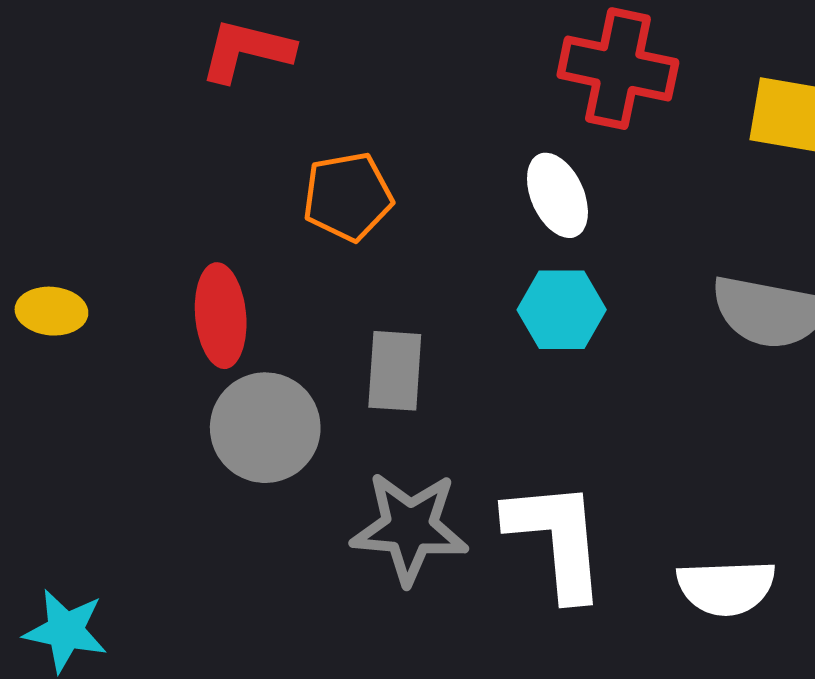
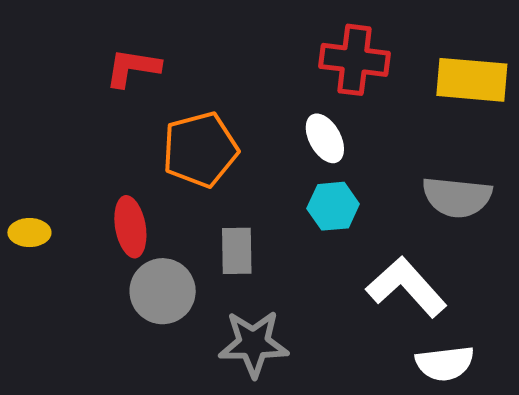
orange pentagon: (348, 197) -> (200, 150), size x1.4
white L-shape: (556, 539) -> (406, 287), moved, turned -32

